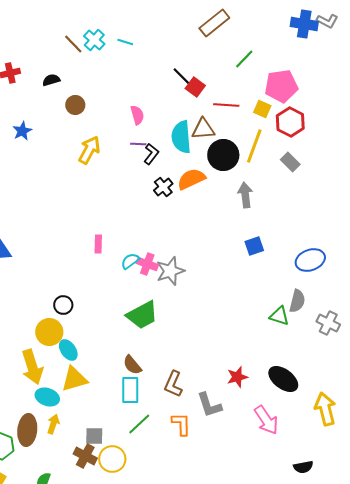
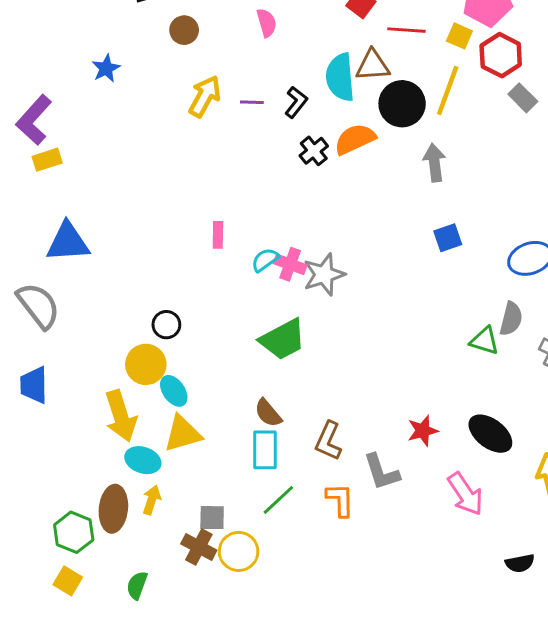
pink semicircle: (137, 115) -> (267, 23), moved
purple line: (138, 144) -> (252, 102), moved
gray rectangle: (290, 162) -> (523, 98), moved

